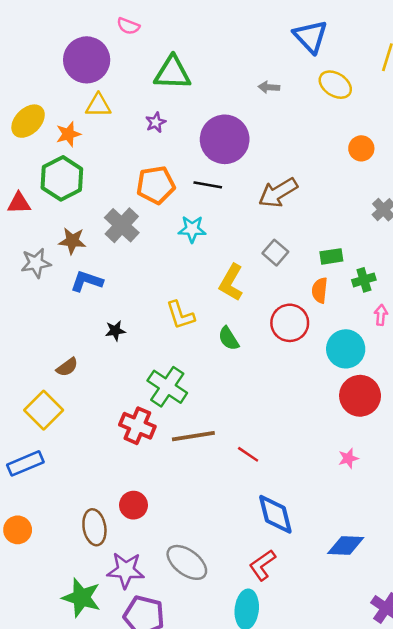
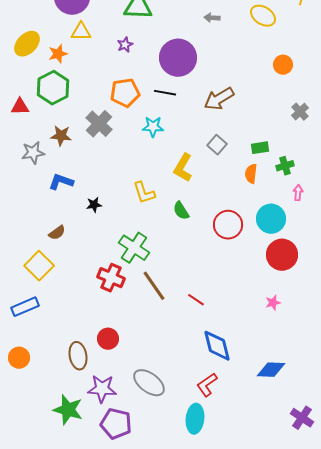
blue L-shape: (87, 281) -> (61, 182), moved
red circle: (290, 323) -> (228, 225), moved
brown line: (193, 436) -> (154, 286), turned 64

